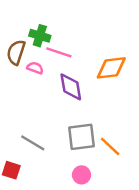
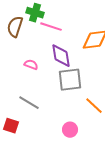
pink semicircle: (35, 68) -> (31, 65), moved
gray square: (81, 137) -> (70, 80), moved

